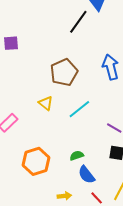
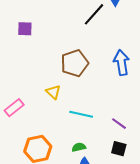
cyan line: (79, 109) -> (81, 114), moved, turned 45

